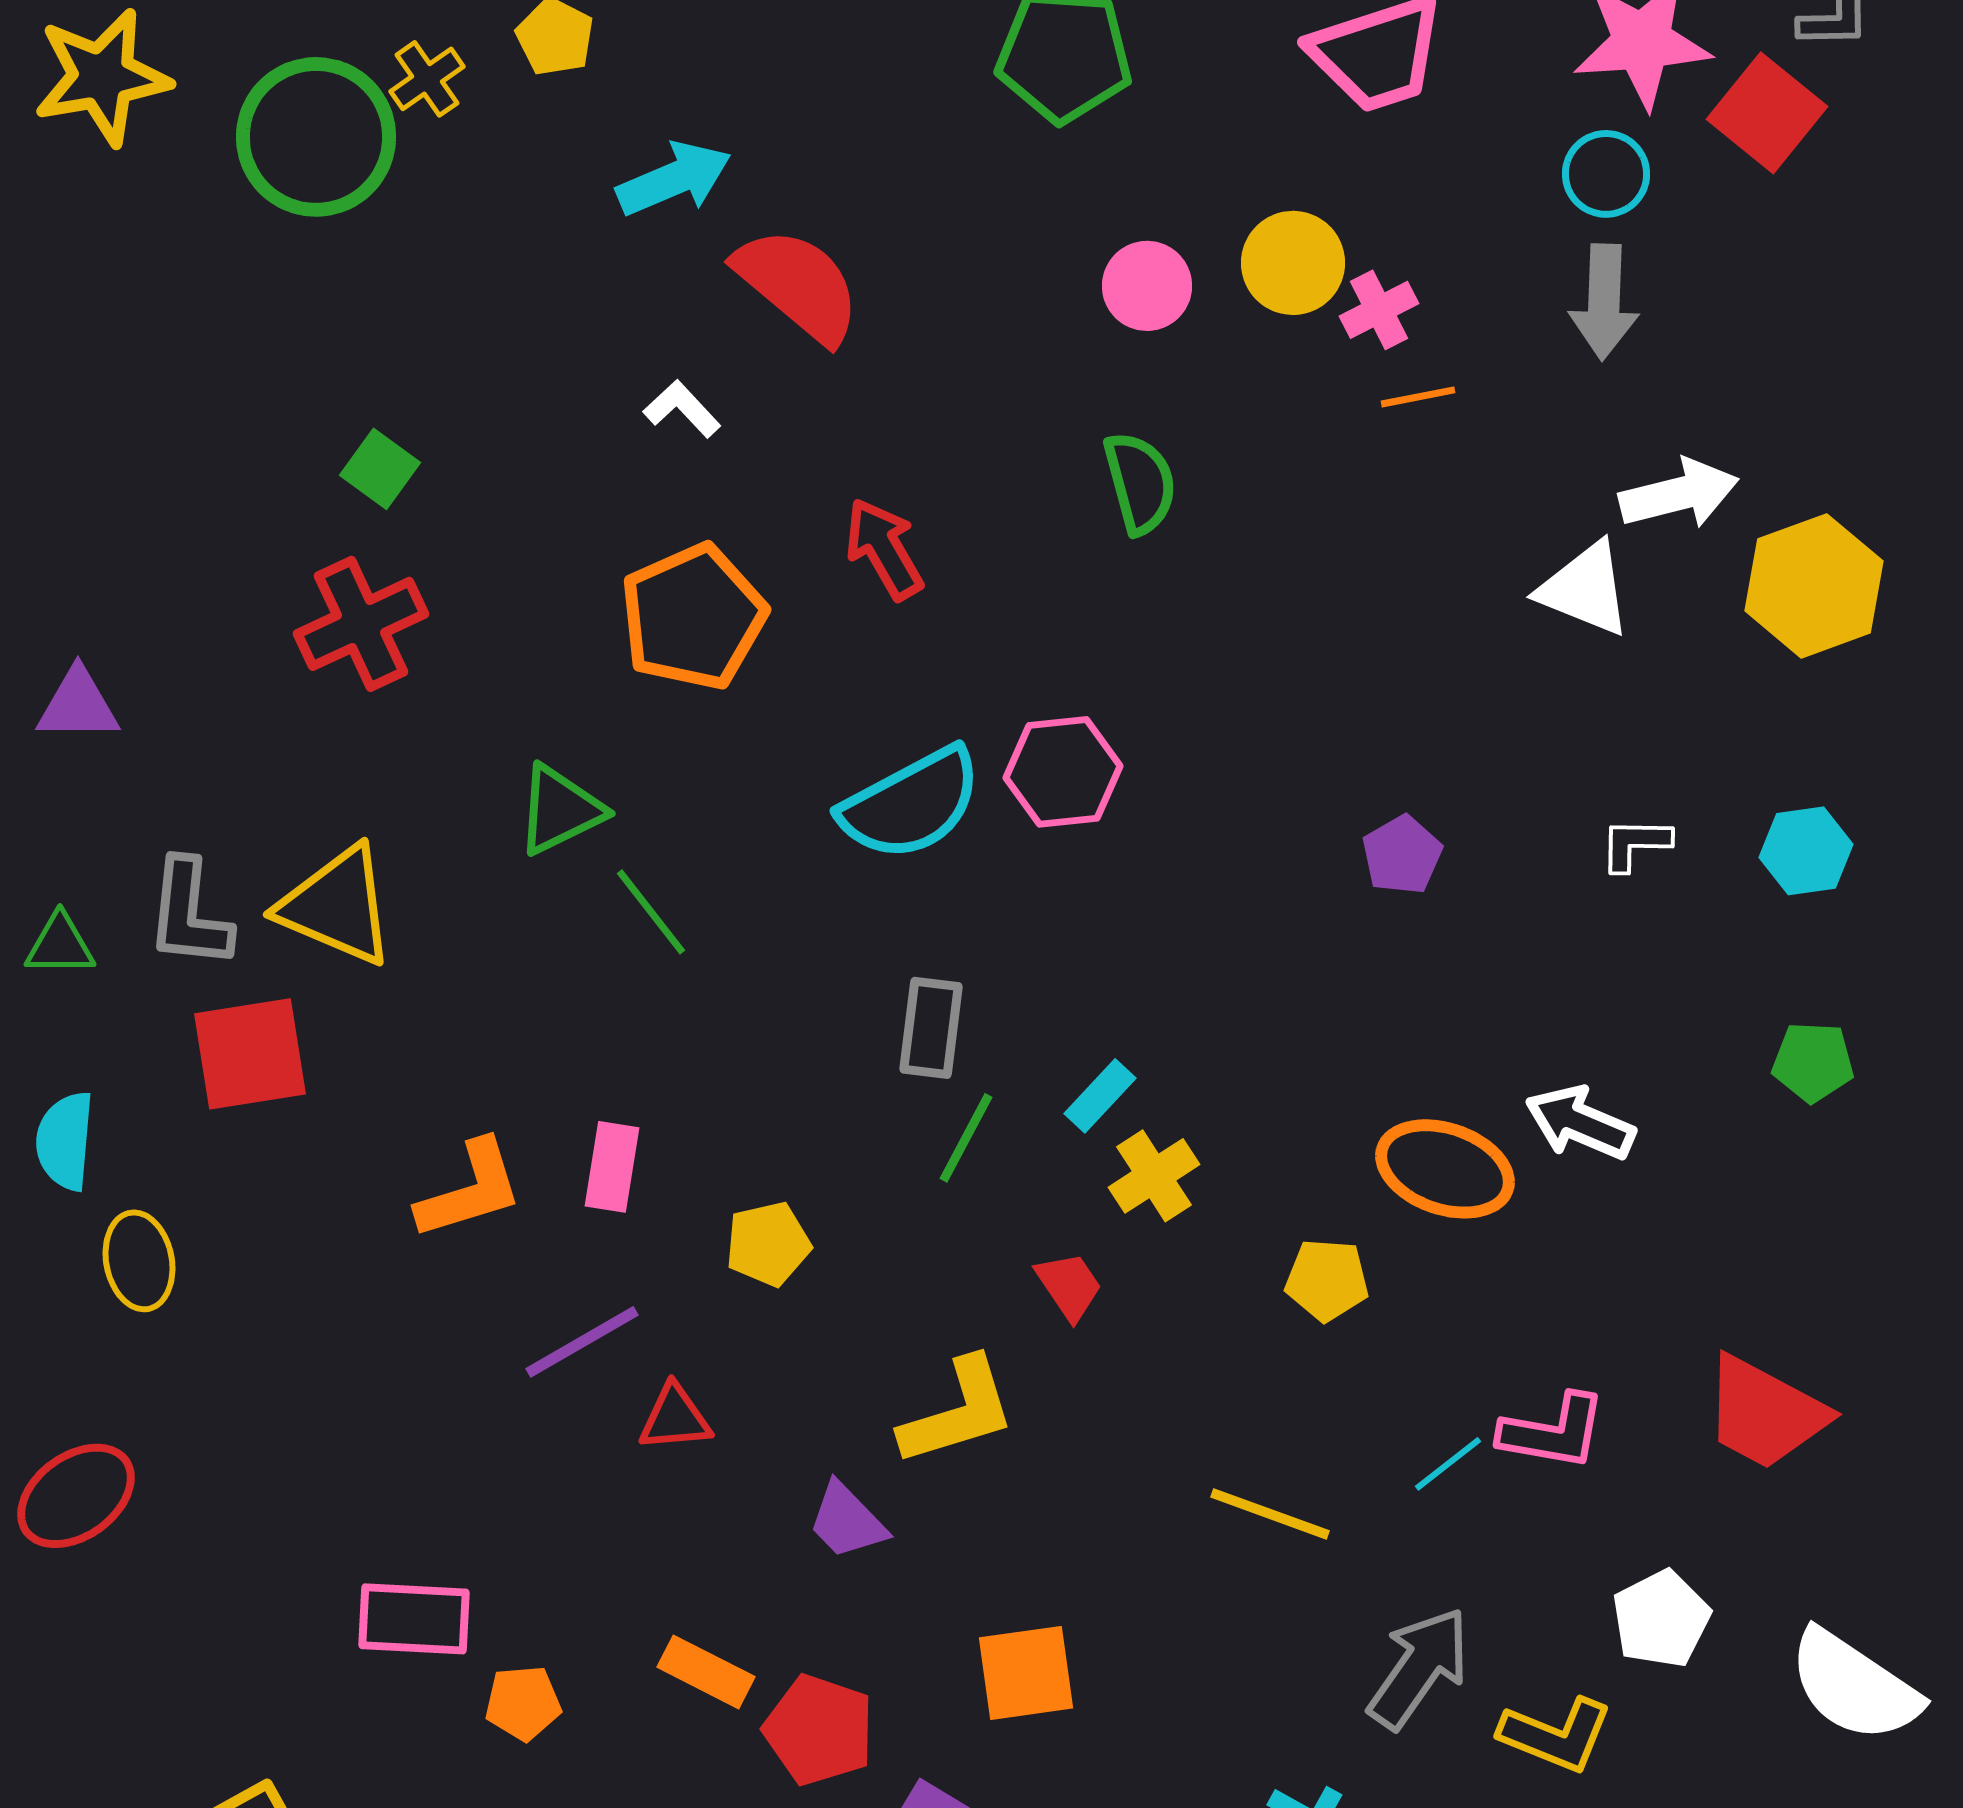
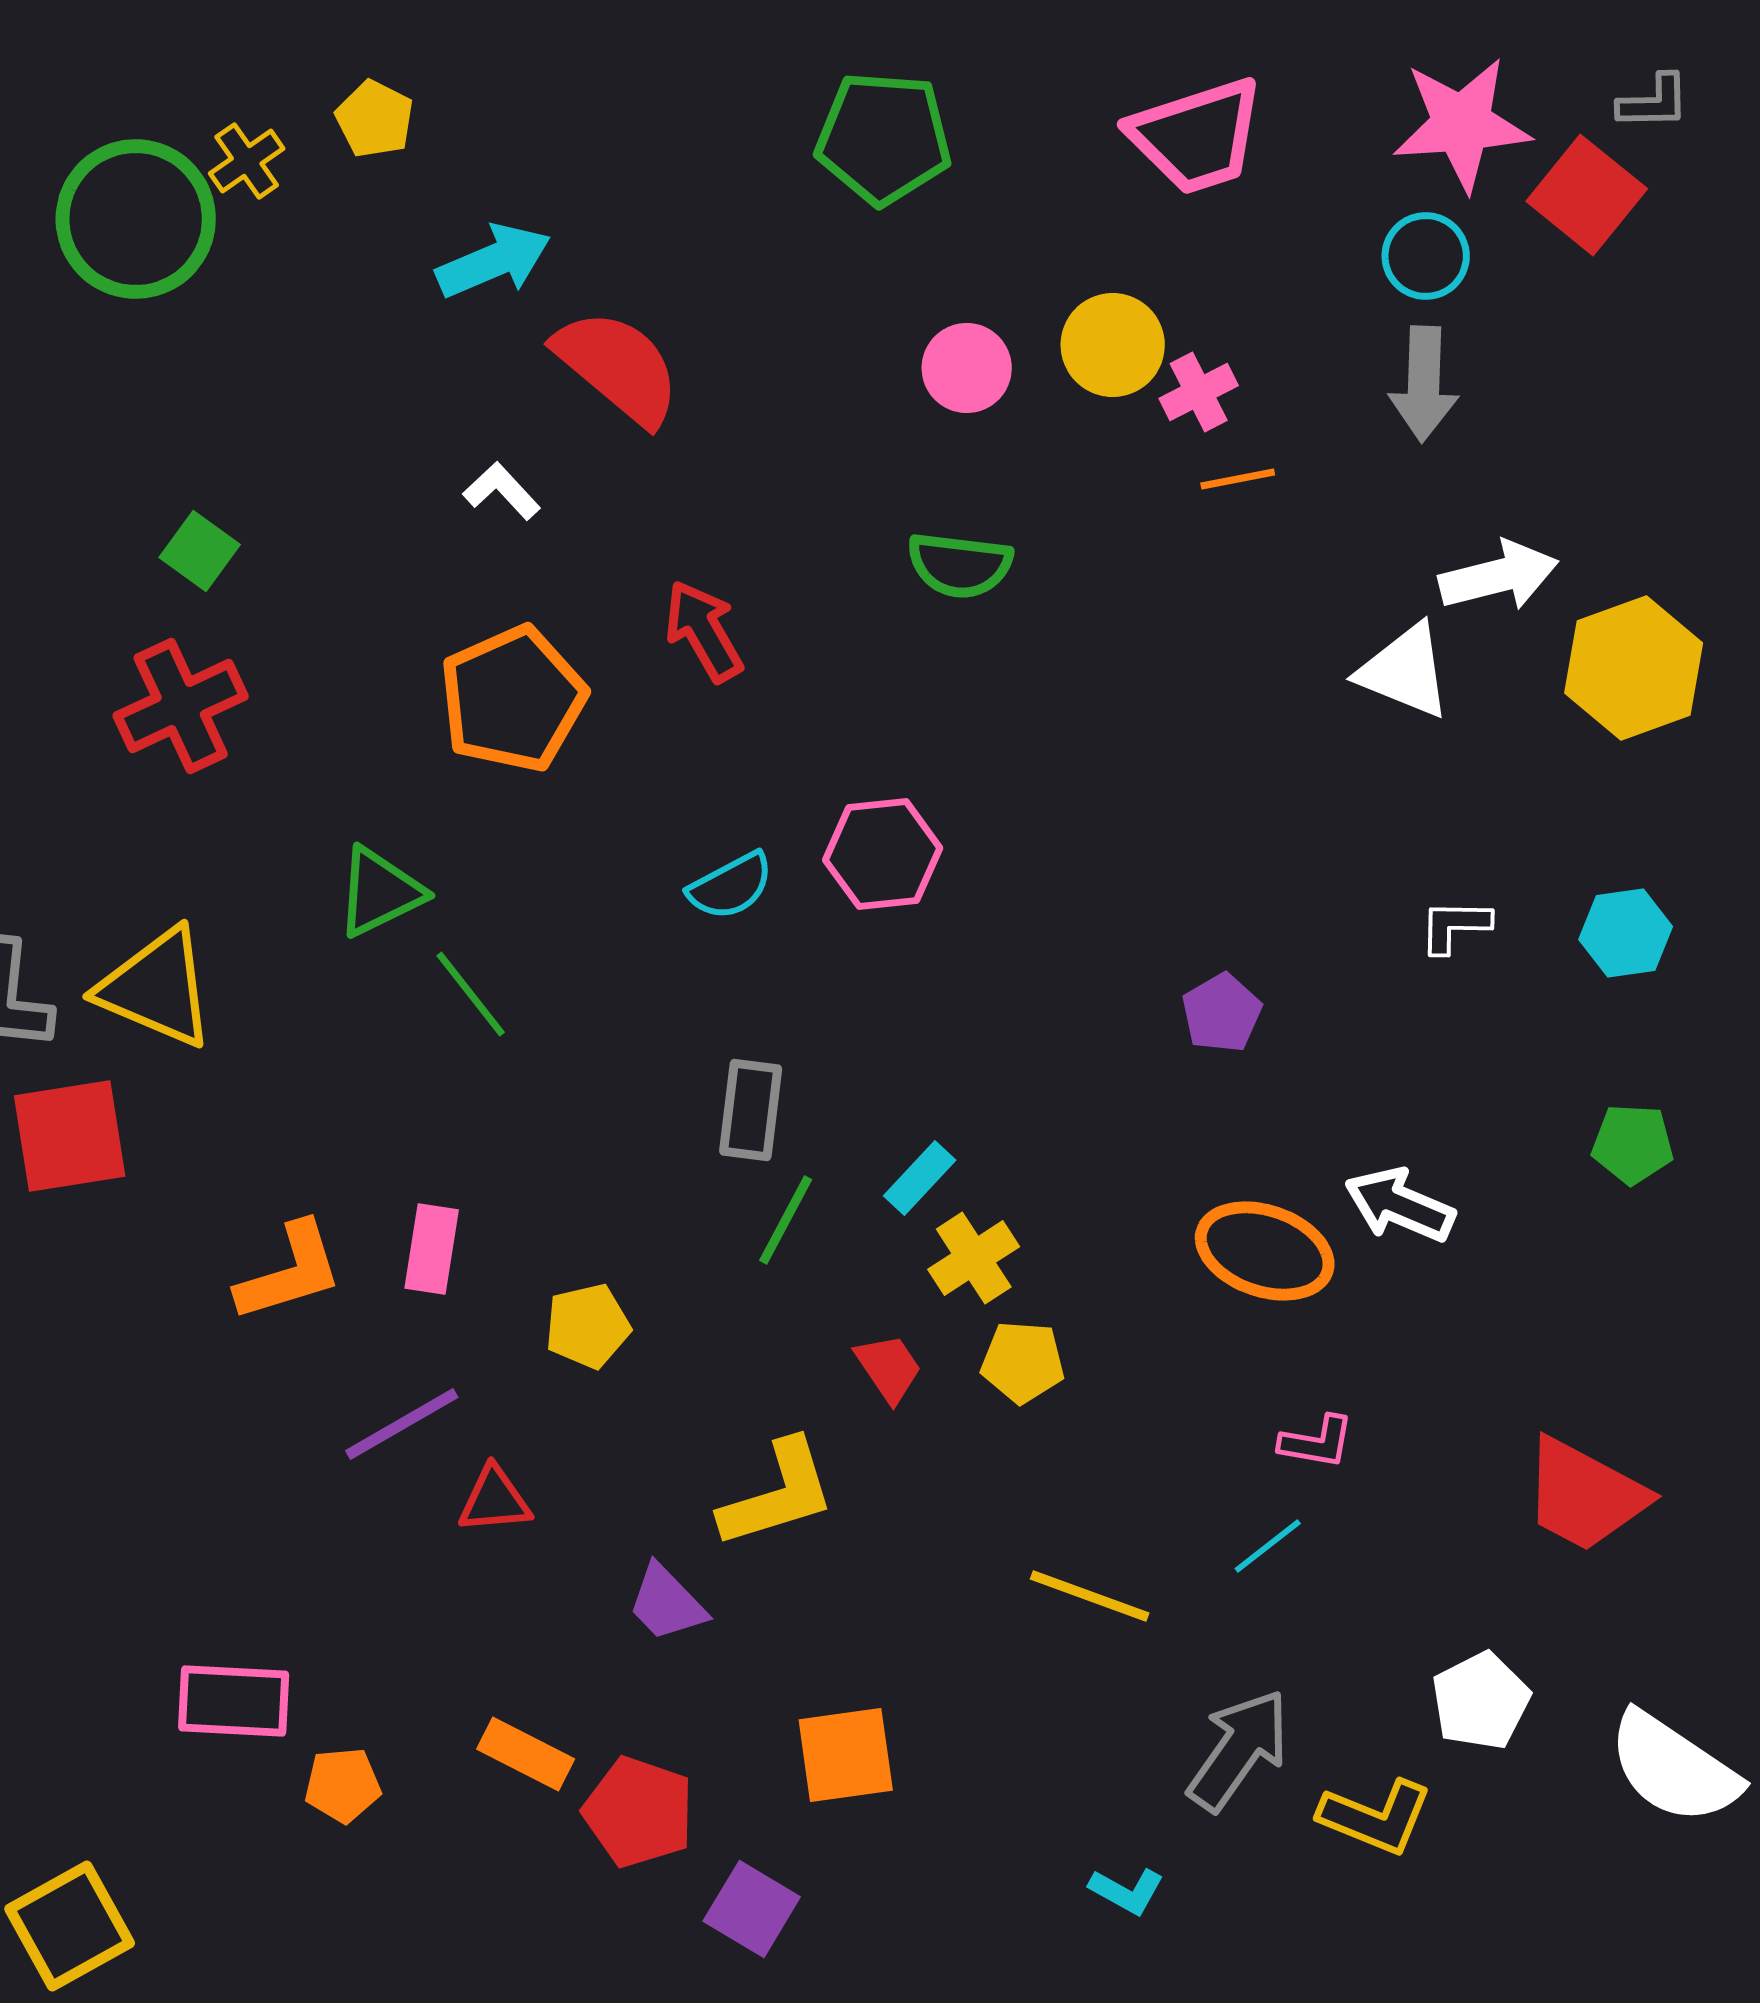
green semicircle: (1140, 483) -> (960, 565), turned 112
cyan semicircle: (911, 804) -> (731, 886), size x0.6
purple pentagon: (1402, 855) -> (1222, 1013), moved
yellow pentagon: (1327, 1280) -> (1023, 1362), moved
pink L-shape: (1553, 1432) -> (1317, 1442), moved, size x0.7

